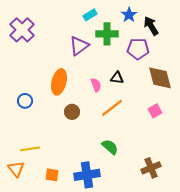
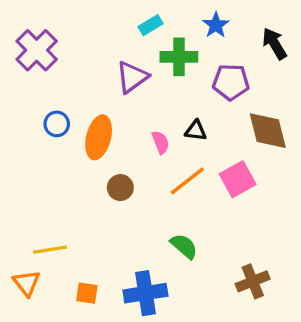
black arrow: (151, 26) -> (274, 44), moved
blue circle: (25, 101) -> (57, 124), moved
pink square: (155, 111) -> (238, 179), moved, size x1.5

